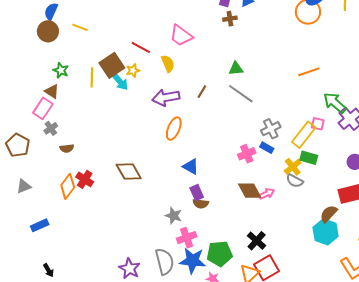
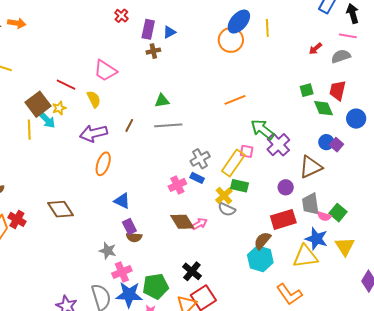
yellow line: (92, 77) -> (29, 130), moved
gray line: (241, 94) -> (168, 125), turned -36

